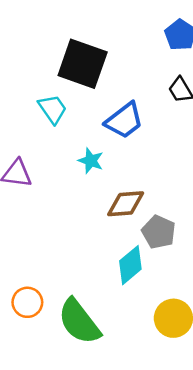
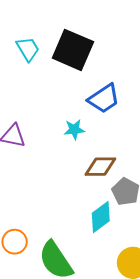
cyan trapezoid: (53, 109) -> (28, 49), moved
cyan star: (91, 161) -> (74, 130), turned -30

